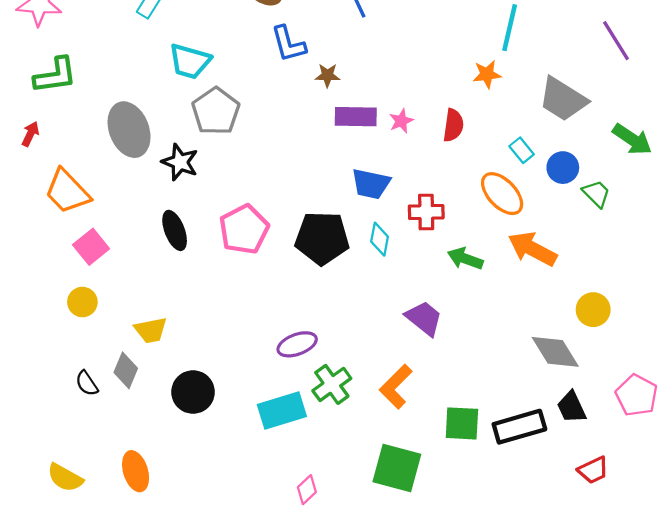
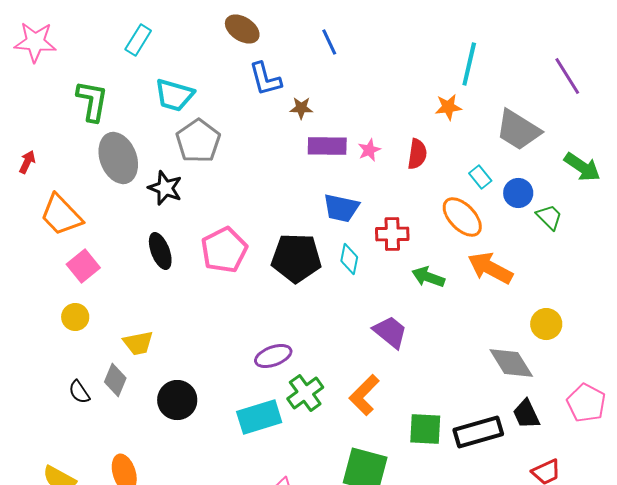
green L-shape: (55, 75) -> (92, 101), moved, turned -72

